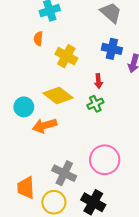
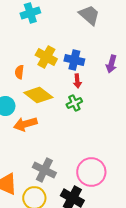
orange semicircle: (38, 39) -> (19, 72), moved
blue cross: (112, 49) -> (74, 60), moved
pink circle: (105, 160) -> (91, 172), moved

